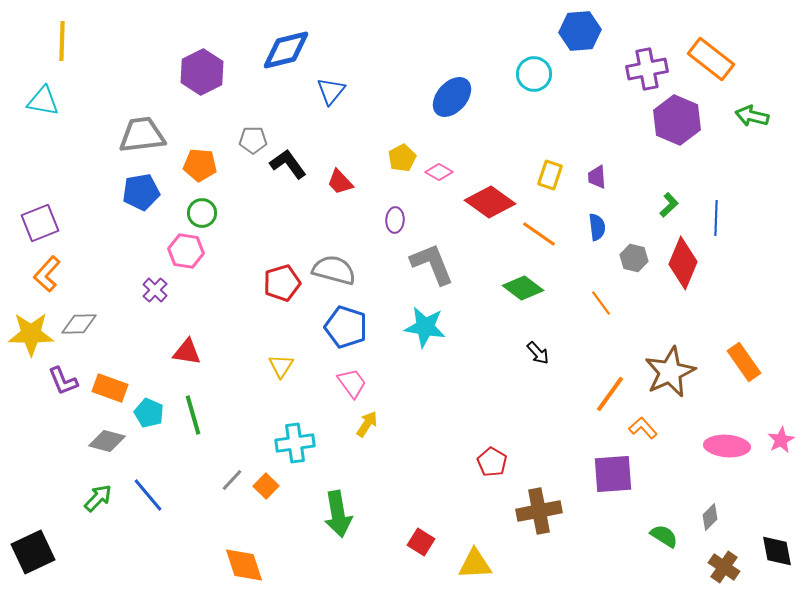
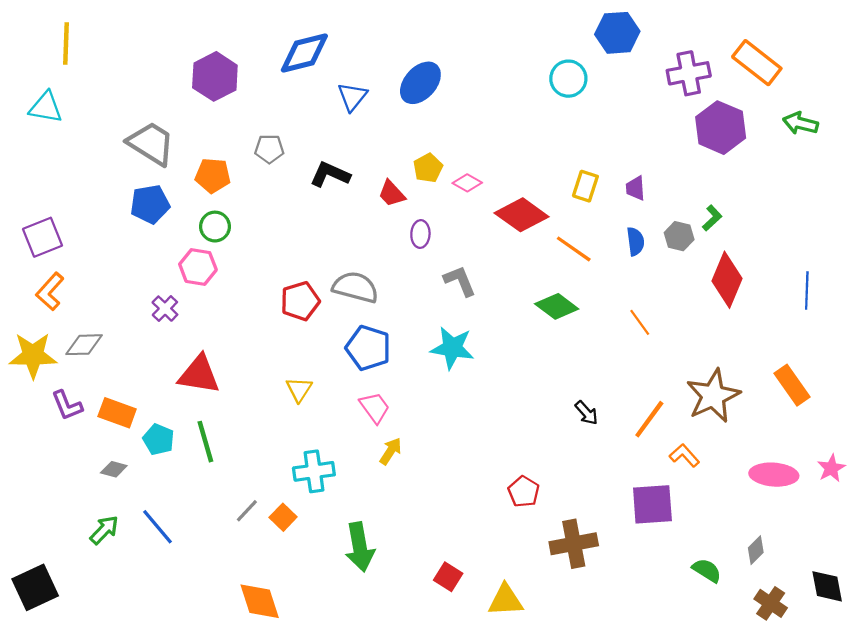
blue ellipse: (452, 97) -> (420, 83), moved
gray trapezoid: (142, 135) -> (151, 144), turned 39
black L-shape: (288, 164) -> (330, 174), moved, turned -30
red trapezoid: (340, 182) -> (392, 194), moved
blue line: (716, 218) -> (807, 290), moved
gray hexagon: (634, 258) -> (679, 236), moved
gray L-shape: (432, 264) -> (460, 281), size x0.7
red triangle: (187, 352) -> (199, 375), size x1.4
black arrow: (538, 353) -> (586, 413), moved
gray diamond: (107, 441) -> (114, 469), size x0.7

